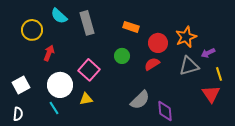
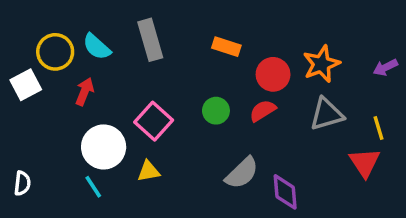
cyan semicircle: (59, 16) -> (97, 47), moved
purple arrow: (208, 53) -> (385, 67), moved
green circle: (122, 56) -> (216, 111), moved
white square: (21, 85) -> (26, 85), moved
white semicircle: (18, 114) -> (22, 183), moved

